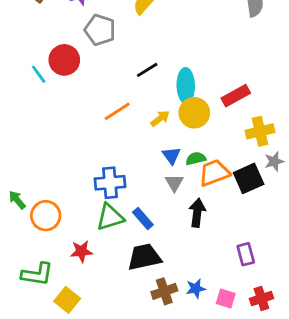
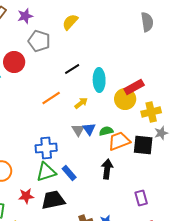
yellow circle: (194, 113) -> (125, 99), moved
black square: (249, 178) -> (143, 145), turned 30
gray triangle: (174, 183) -> (78, 130), moved
black trapezoid: (144, 257) -> (53, 200), moved

